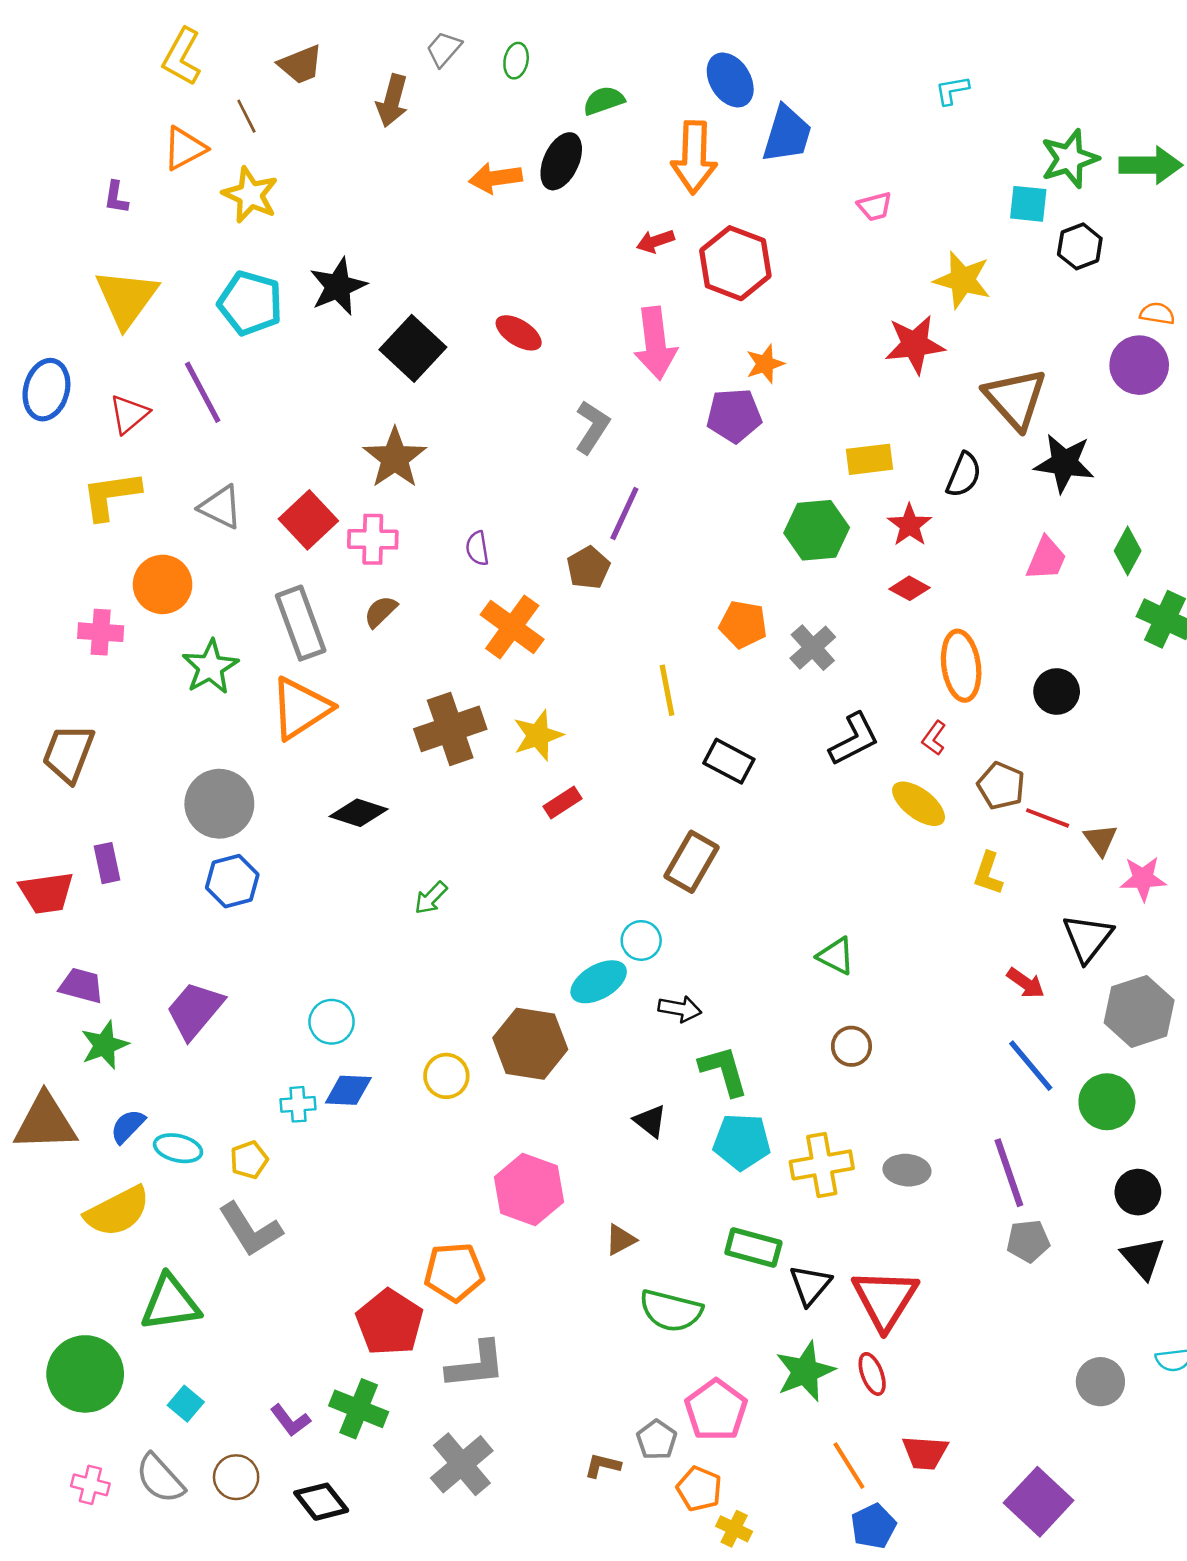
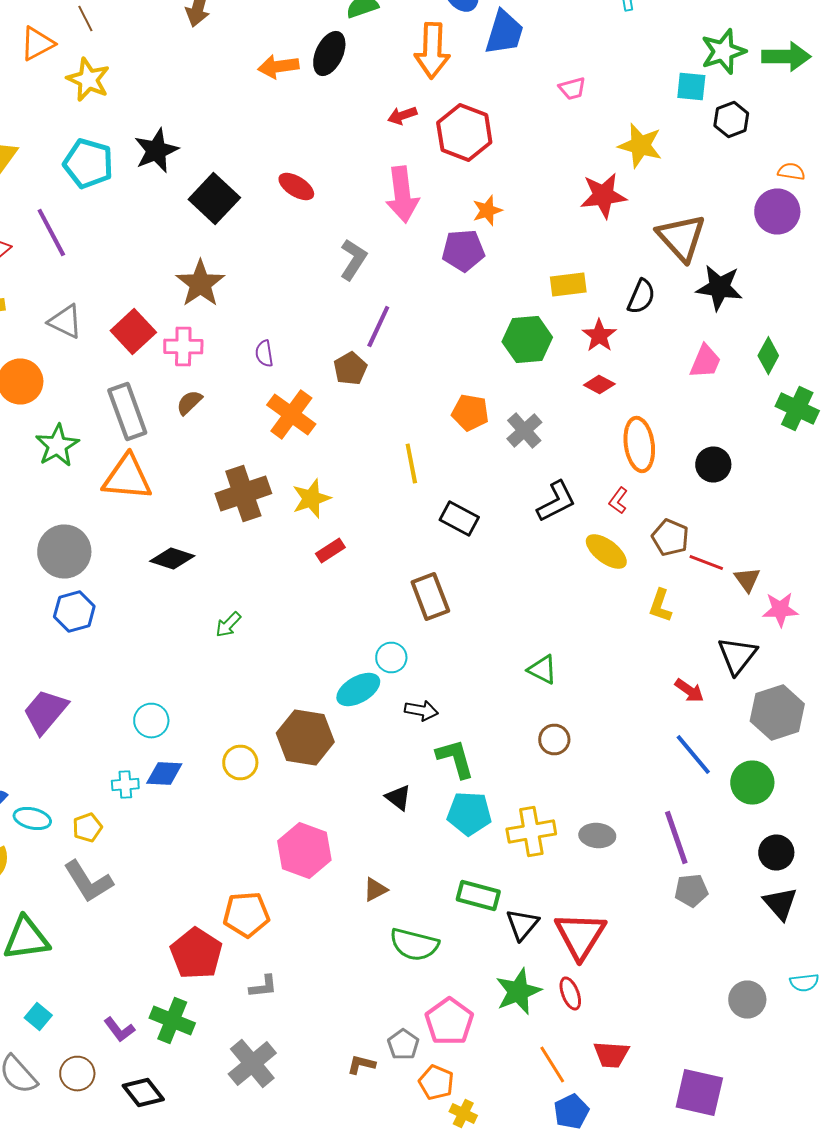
orange triangle: (301, 708) -> (127, 478), turned 38
brown rectangle: (691, 862) -> (430, 596), turned -51
gray L-shape: (476, 1365) -> (263, 986), size x0.6
purple square: (1039, 1502) -> (699, 1092), turned -30

